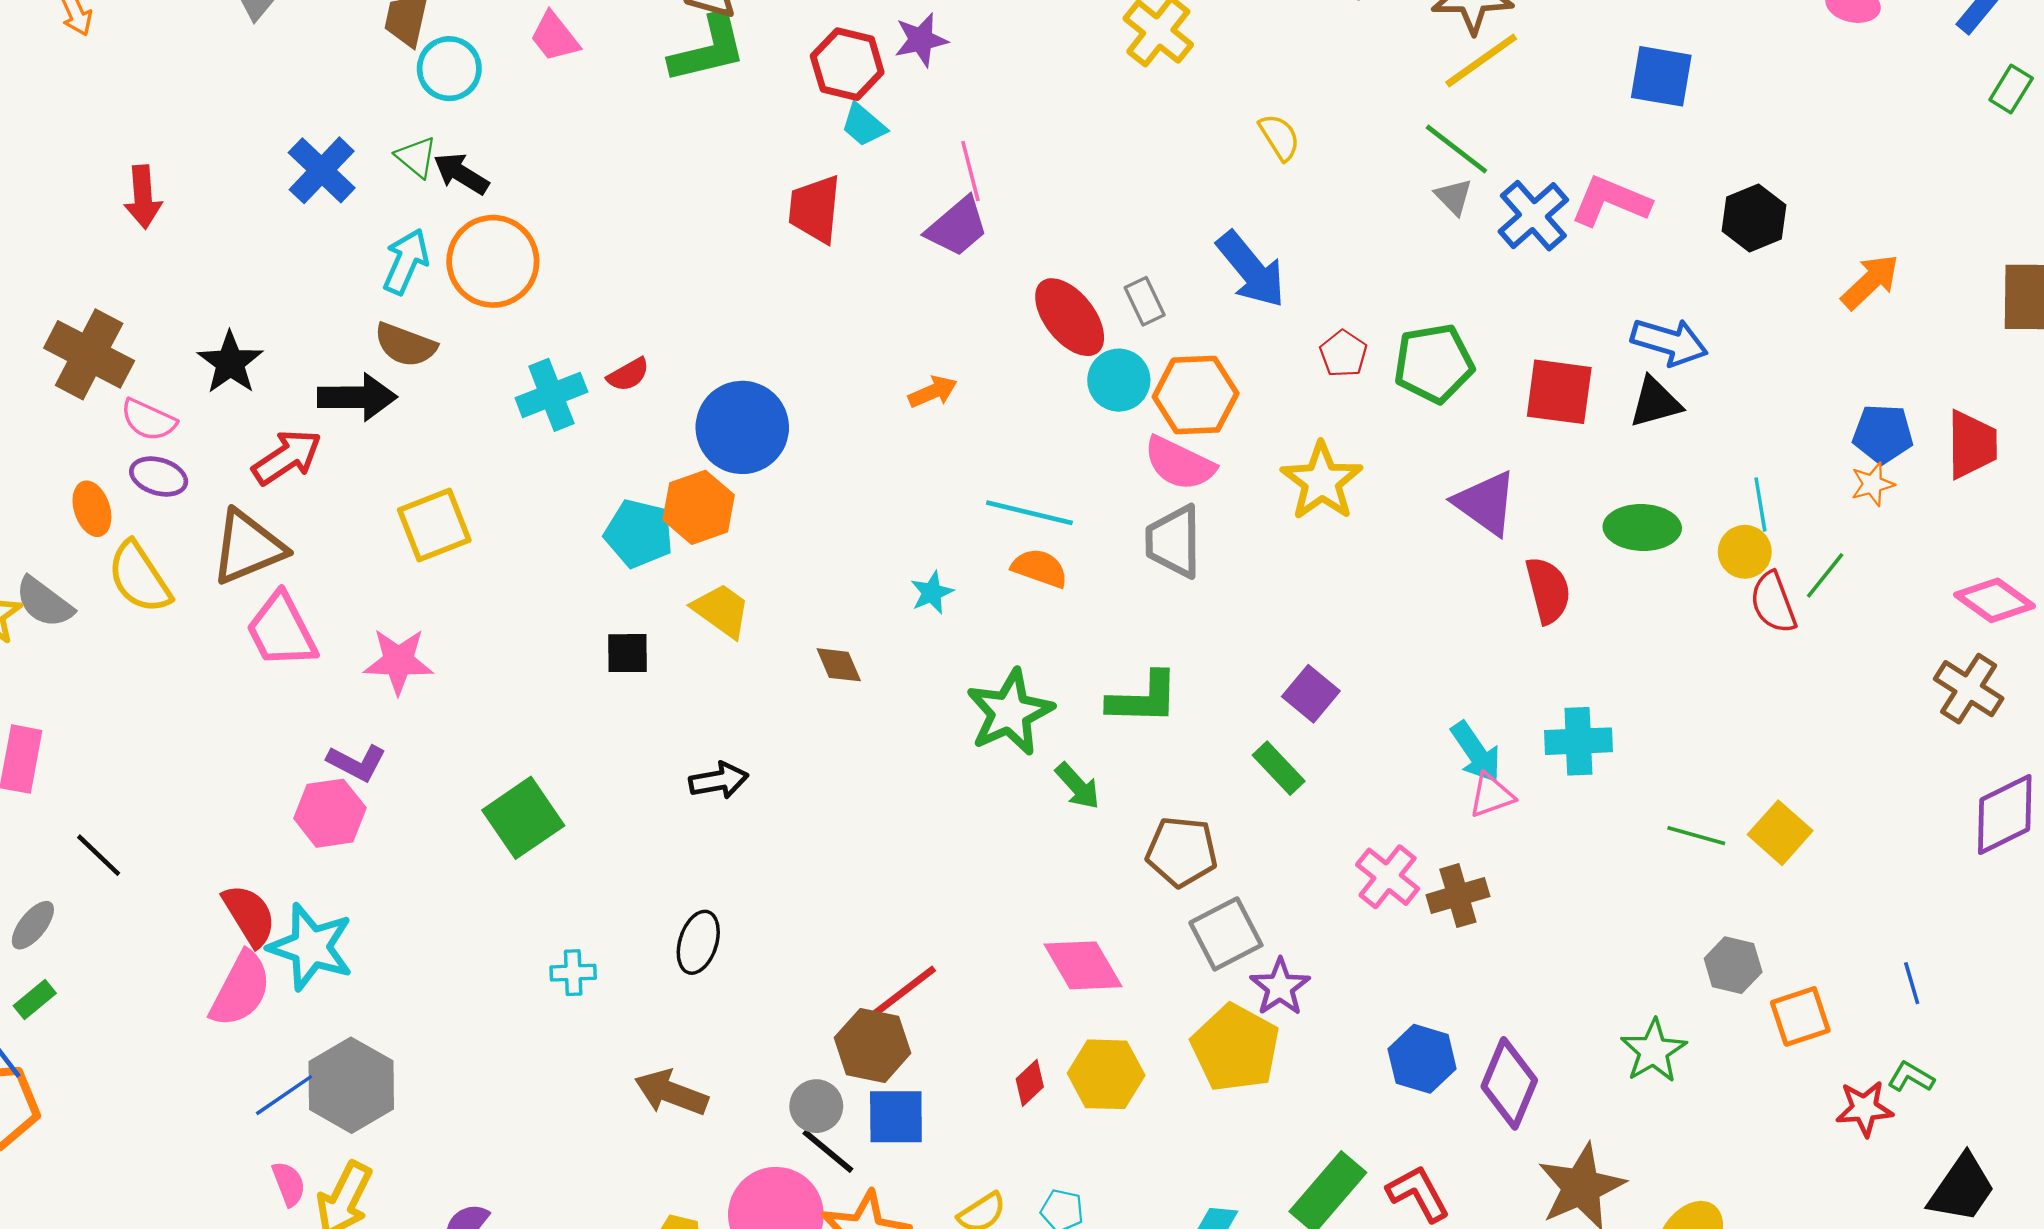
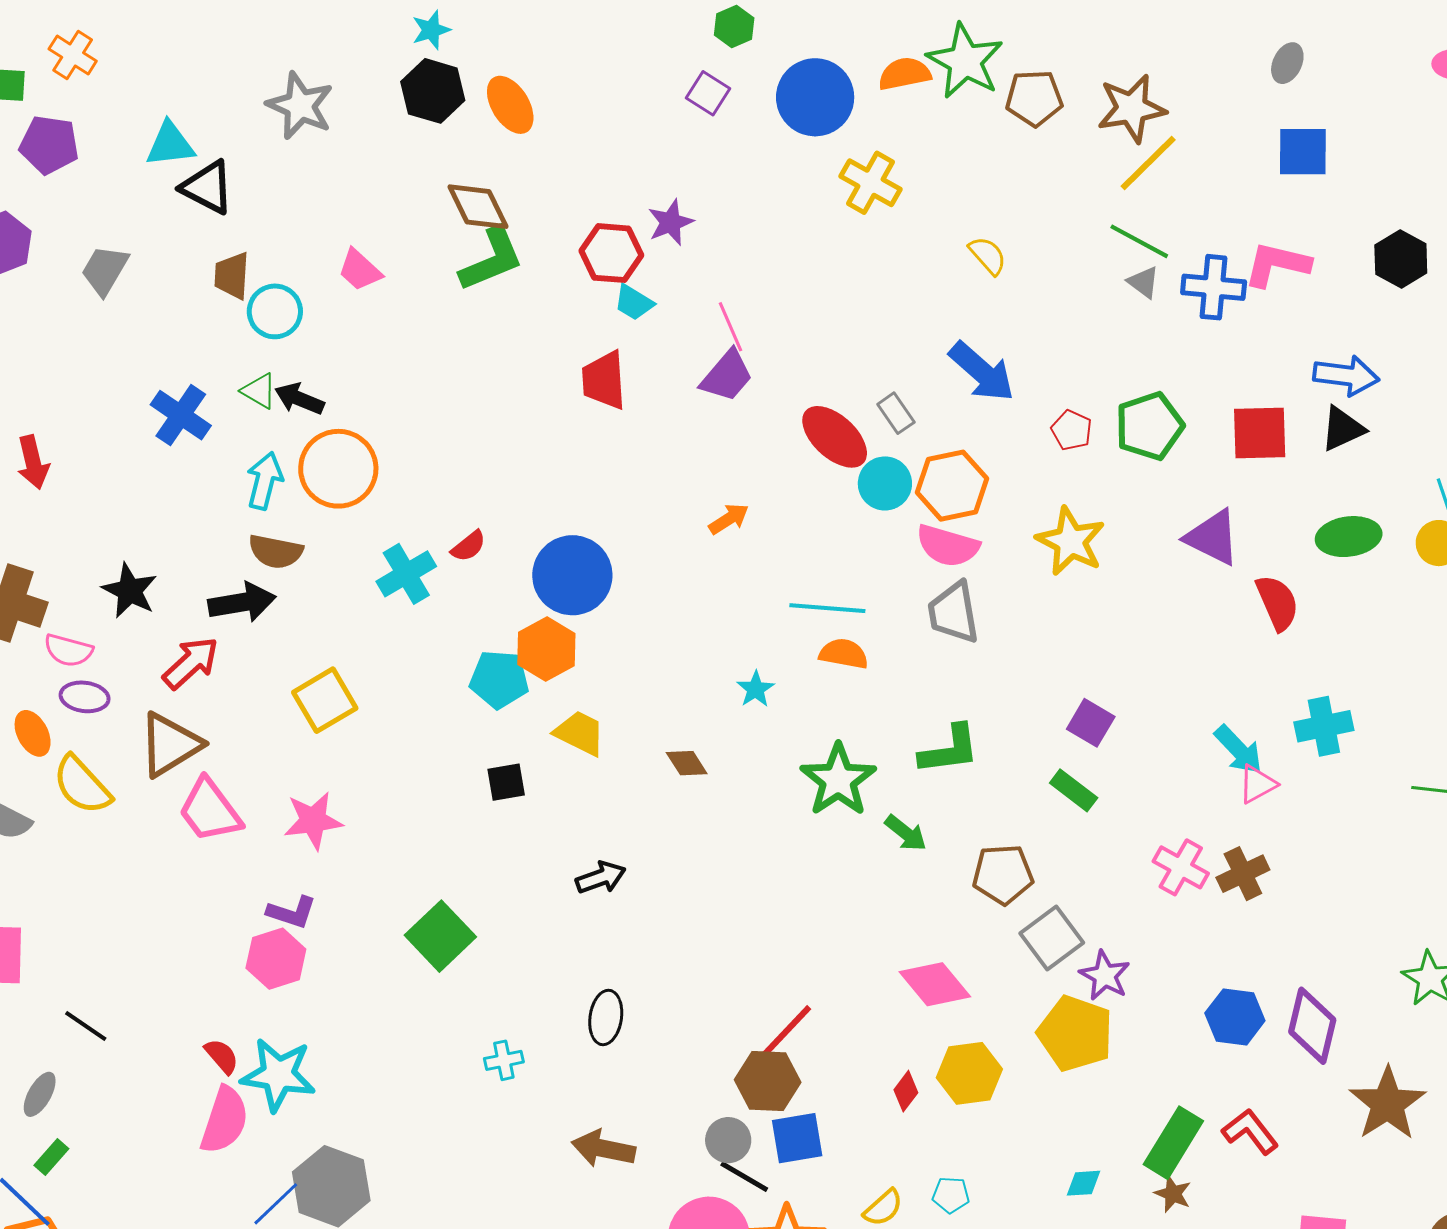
blue cross: (1533, 216) -> (1214, 287), turned -34
red semicircle: (249, 915) -> (222, 1056), size x0.7

